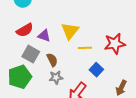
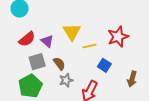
purple triangle: (44, 36) -> (47, 41), turned 32
gray square: (31, 54) -> (37, 62), turned -36

